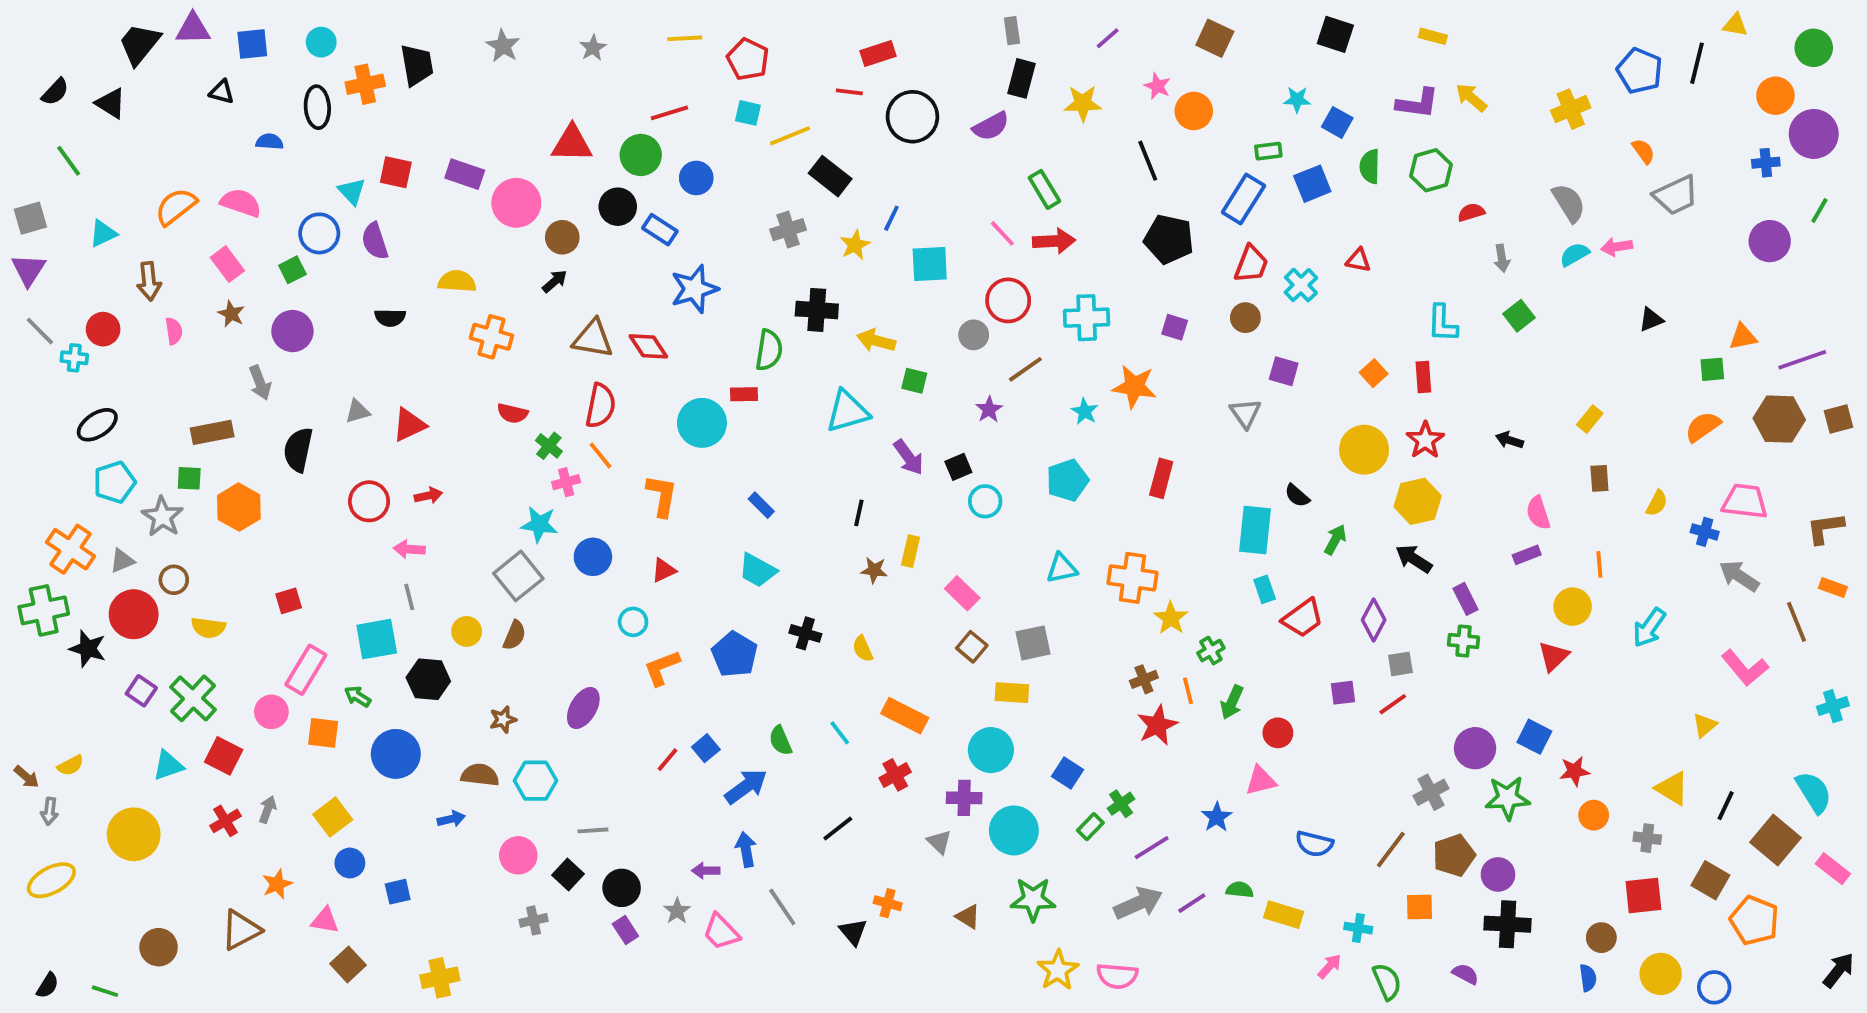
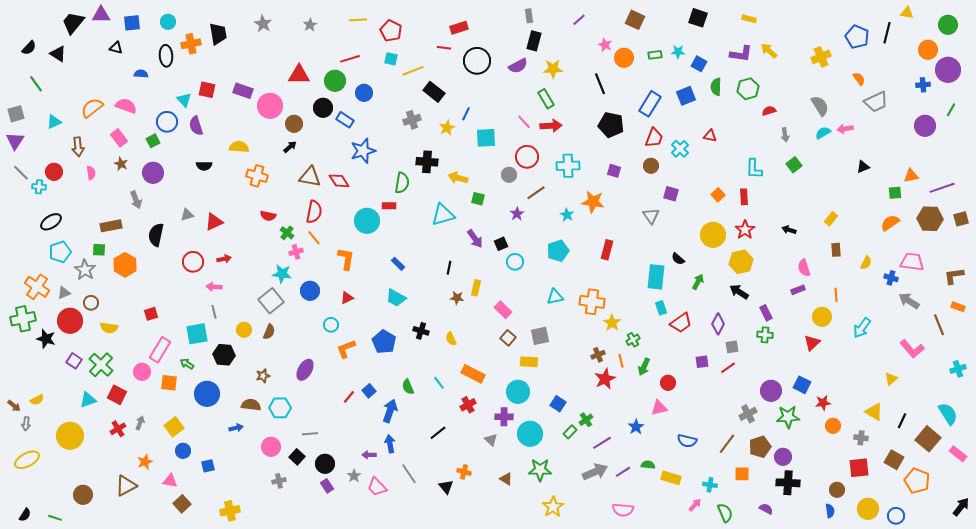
yellow star: (1083, 103) -> (553, 69), moved
green rectangle: (1268, 151) -> (655, 55), moved
blue arrow: (746, 786) -> (390, 411), turned -35
pink semicircle: (1117, 976) -> (623, 510), moved

